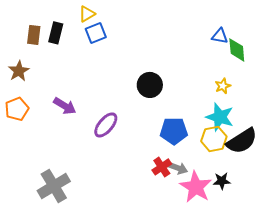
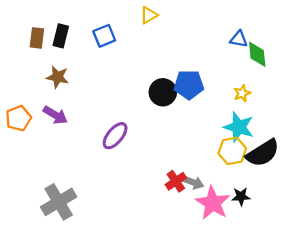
yellow triangle: (87, 14) -> (149, 15), moved
brown star: (19, 71) -> (58, 77), moved, turned -30
purple arrow: (65, 106) -> (55, 115), moved
blue pentagon: (174, 131) -> (189, 85), moved

